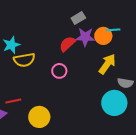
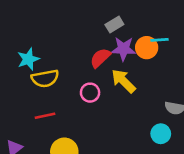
yellow arrow: (107, 64) -> (123, 81), moved, turned -80
red line: (13, 101) -> (45, 116), moved
cyan circle: (114, 103) -> (161, 134), size x0.6

